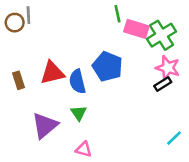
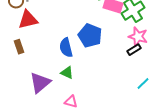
red triangle: (52, 73) -> (28, 20), moved
green triangle: (79, 113) -> (67, 73), turned -32
cyan line: (174, 138) -> (143, 84), moved

